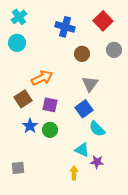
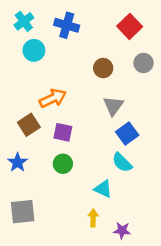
blue cross: (65, 27) -> (67, 25), moved
cyan circle: (17, 43) -> (34, 50), moved
blue square: (84, 109) -> (127, 134), moved
blue star: (30, 126) -> (18, 162), moved
purple star: (97, 162) -> (122, 231), moved
gray square: (18, 168) -> (23, 212), size x1.5

